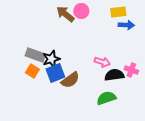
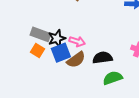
pink arrow: (102, 62) -> (77, 41), moved
black semicircle: (114, 75) -> (102, 58), moved

